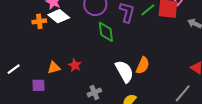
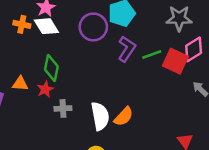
green diamond: (106, 32) -> (51, 68), moved
gray cross: (94, 92) -> (63, 108), moved

